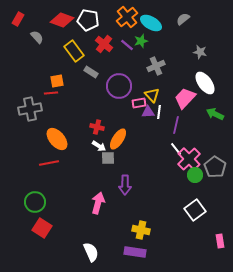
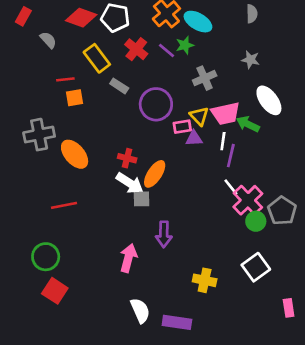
gray semicircle: (183, 19) -> (252, 14), moved, turned 128
gray star: (200, 52) -> (251, 60), moved
red line: (51, 93) -> (65, 79), moved
pink trapezoid: (185, 98) -> (226, 114), moved, turned -145
white line: (159, 112) -> (223, 141), moved
green arrow: (215, 114) -> (248, 124), moved
orange ellipse: (57, 139) -> (75, 154), moved
white arrow: (99, 146) -> (130, 183), size x1.5
yellow cross: (141, 230) -> (205, 280), moved
white semicircle: (91, 252) -> (140, 311), moved

